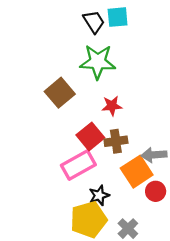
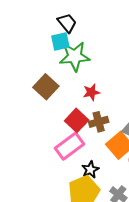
cyan square: (118, 17) -> (60, 41), moved

